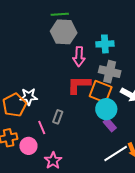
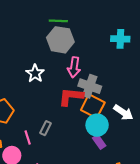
cyan cross: (105, 44) -> (120, 39), moved
gray cross: (110, 72) -> (90, 86), moved
white star: (29, 97) -> (35, 73), moved, turned 30

